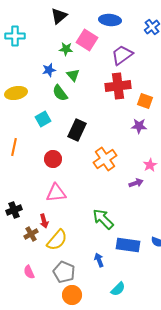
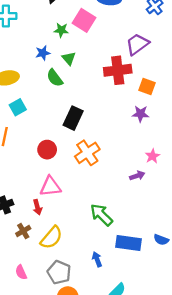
purple trapezoid: (122, 55) -> (137, 44), moved
cyan square: (43, 119) -> (18, 107), moved
orange cross: (105, 159) -> (87, 153), moved
red arrow: (44, 221) -> (37, 207), moved

